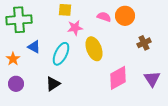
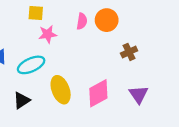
pink semicircle: (104, 17) -> (82, 21), turned 80
yellow ellipse: (94, 49) -> (61, 90), moved
cyan ellipse: (61, 54) -> (31, 65), turned 40

